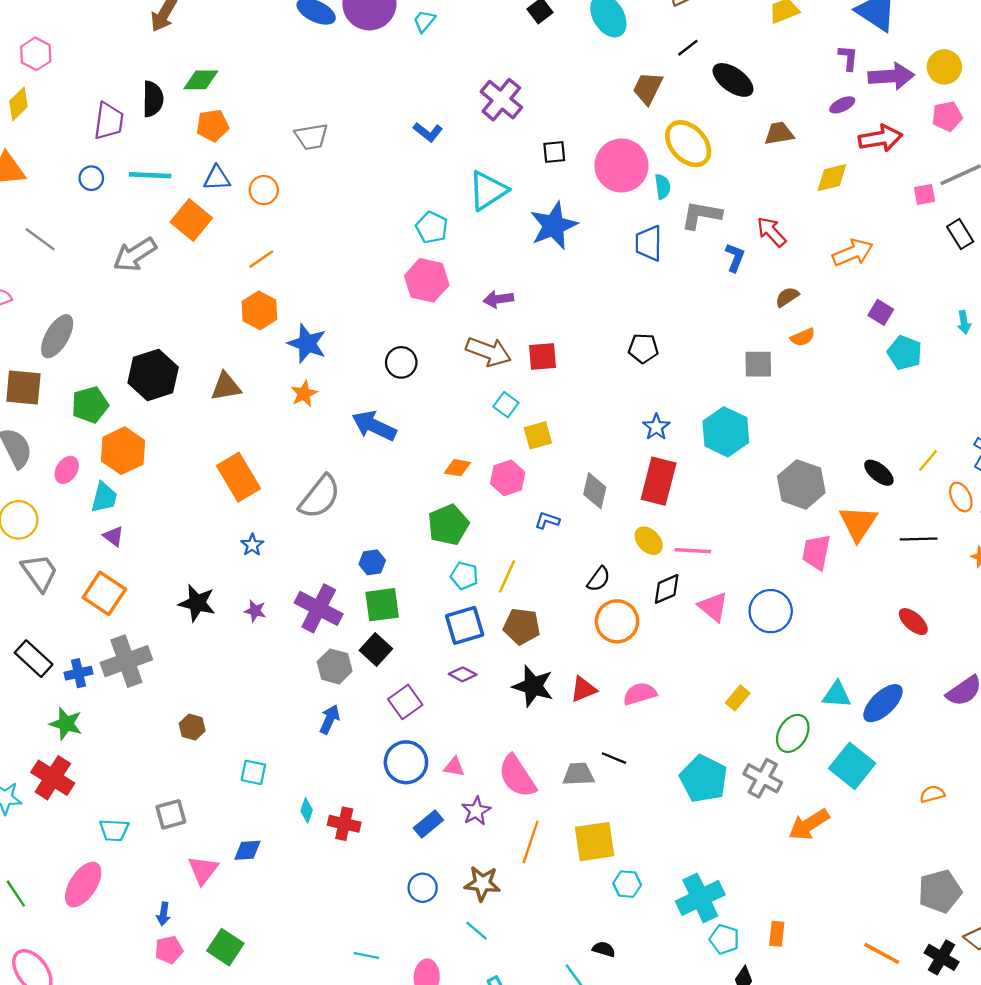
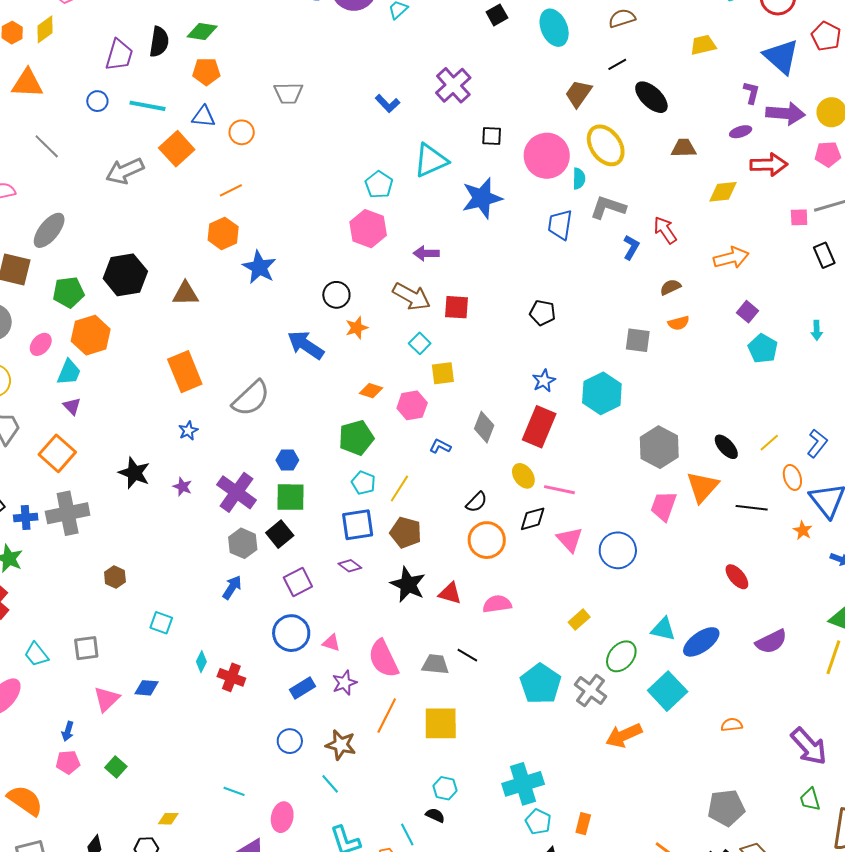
orange star: (304, 394) -> (357, 328), moved
red triangle: (583, 689) -> (450, 593), turned 30
cyan trapezoid: (114, 830) -> (36, 654), turned 40
cyan hexagon: (627, 884) -> (445, 788), moved
green square: (225, 947) -> (116, 767), size x0.7

